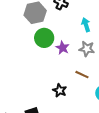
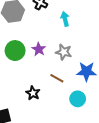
cyan arrow: (86, 25) -> (65, 19), moved
green circle: (44, 38) -> (15, 51), moved

